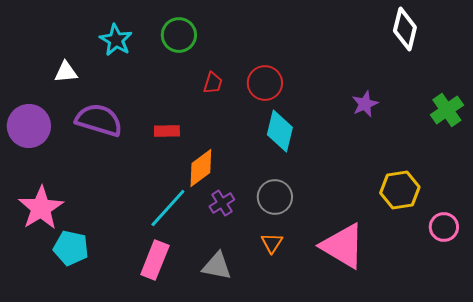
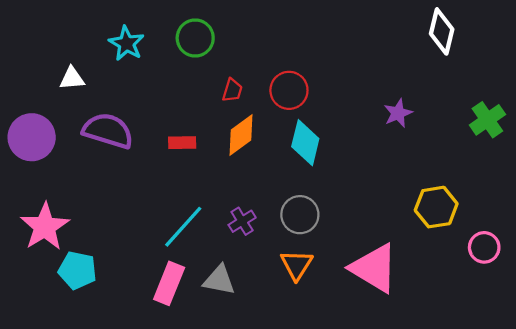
orange diamond: (201, 168) -> (241, 135), moved
orange triangle: (272, 243) -> (297, 265), size x1.4
gray triangle: (217, 266) -> (219, 280), moved

